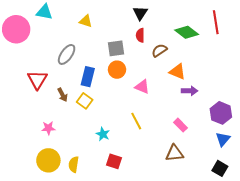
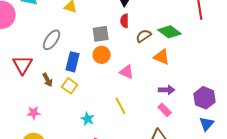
green diamond: (187, 32) -> (170, 32), moved
purple arrow: (190, 91) -> (167, 90), moved

